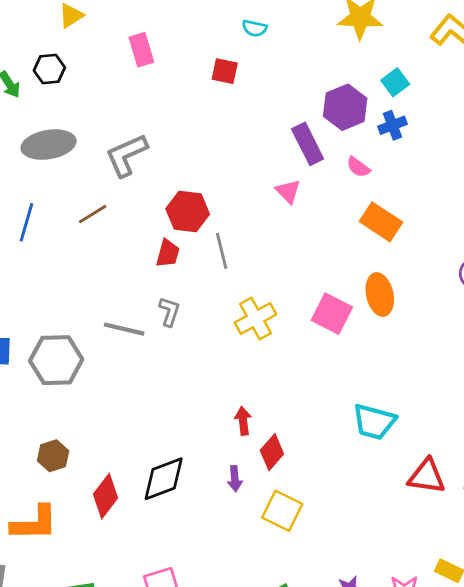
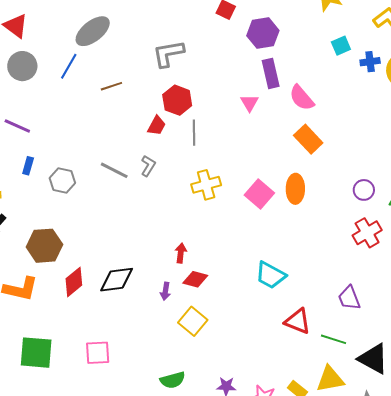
purple hexagon: (345, 107) -> (263, 33), moved
blue cross: (392, 125) -> (370, 62), moved
gray ellipse: (49, 145) -> (93, 31), turned -42
gray L-shape: (126, 155) -> (168, 54), moved
pink semicircle: (358, 167) -> (302, 98), size x1.6
blue line: (27, 222) -> (69, 66), moved
gray hexagon: (56, 360) -> (62, 180), size x0.7
red diamond: (272, 452) -> (195, 279), turned 50
brown hexagon: (53, 456) -> (44, 246), size x1.6

